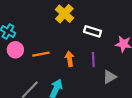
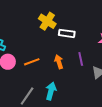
white rectangle: (93, 31) -> (67, 33), moved

